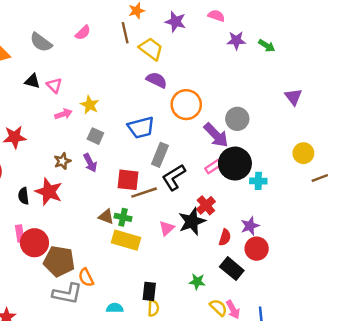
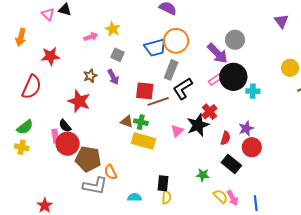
pink triangle: (54, 85) -> (48, 14), moved
orange circle: (186, 105) -> (176, 41), moved
black semicircle: (24, 196) -> (65, 126), moved, turned -32

